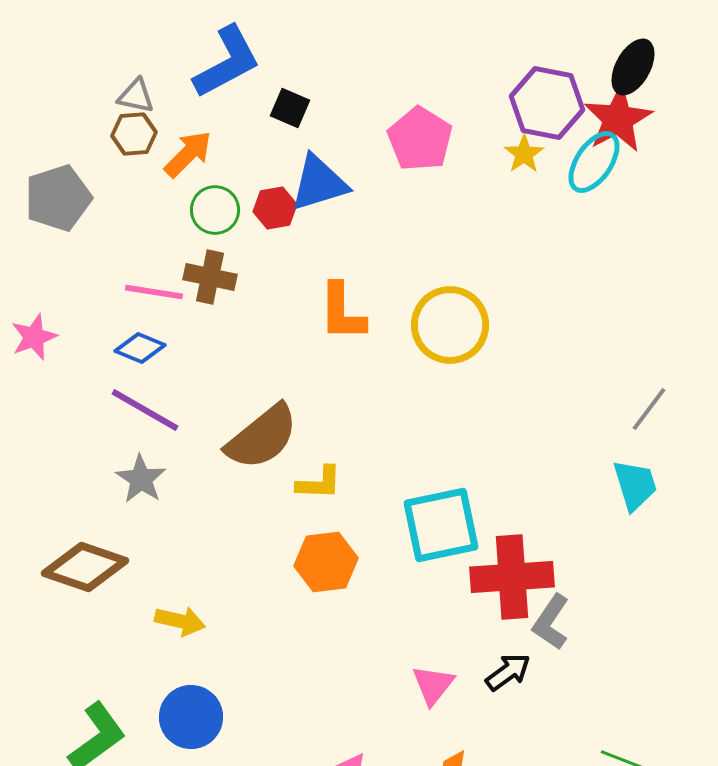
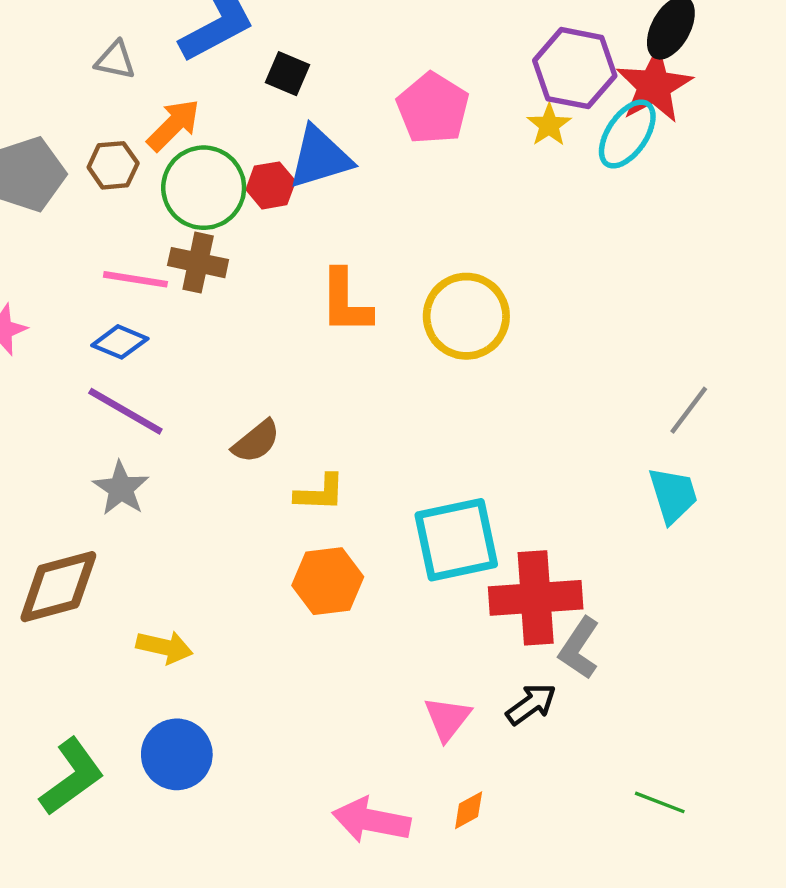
brown hexagon: (134, 134) -> (113, 165), moved
green circle: (215, 210) -> (204, 188), size x1.5
brown semicircle: (262, 437) -> (256, 441), size x0.6
brown diamond: (85, 567) -> (58, 587), turned -34

